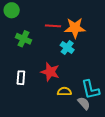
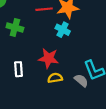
yellow semicircle: (64, 91) -> (55, 78), moved
gray semicircle: (84, 103) -> (81, 80), moved

